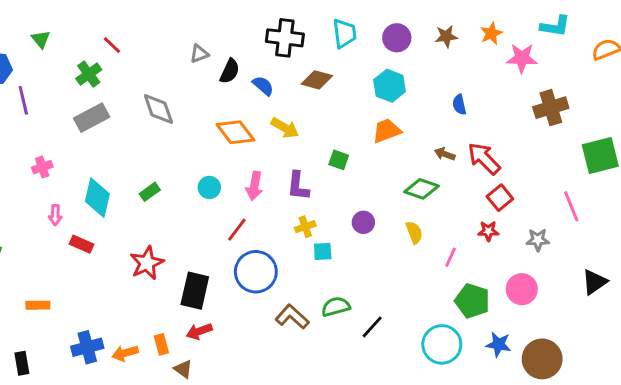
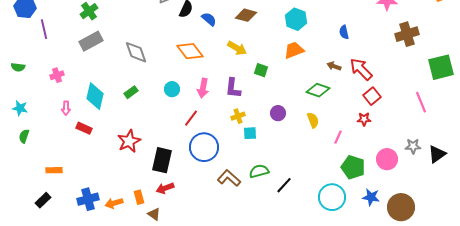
gray diamond: (158, 109) -> (136, 52), moved
yellow arrow: (285, 128) -> (237, 48), moved
gray star: (538, 240) -> (413, 146), moved
black rectangle: (22, 363) -> (43, 200), moved, turned 56

